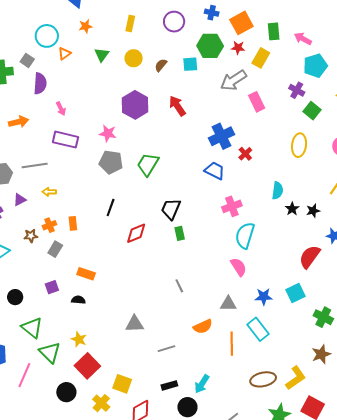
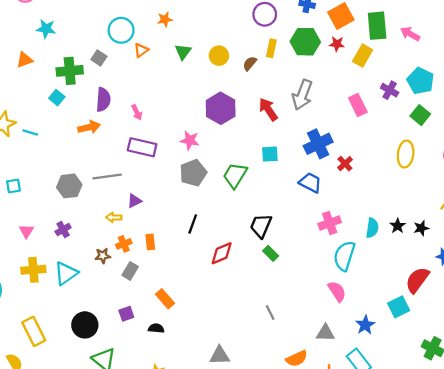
yellow rectangle: (130, 23) -> (271, 48), moved
green rectangle: (274, 31) -> (377, 26), size x1.4
cyan square: (190, 64) -> (270, 154), moved
cyan pentagon: (315, 66) -> (421, 81), moved, turned -30
gray arrow: (233, 80) -> (302, 95), moved, turned -36
purple semicircle: (40, 83) -> (103, 100), moved
purple cross: (297, 90) -> (390, 90), moved
gray pentagon: (111, 162) -> (193, 173), turned -30
cyan semicircle: (278, 191) -> (372, 228), moved
yellow arrow: (49, 192) -> (114, 217), moved
purple triangle: (20, 200) -> (134, 201), moved
green rectangle: (180, 233) -> (271, 253), turned -32
orange rectangle: (86, 274) -> (165, 299), turned 30
cyan square: (295, 293) -> (399, 307), moved
black circle: (15, 297) -> (85, 325), size x1.5
blue star: (264, 297) -> (365, 325), turned -30

